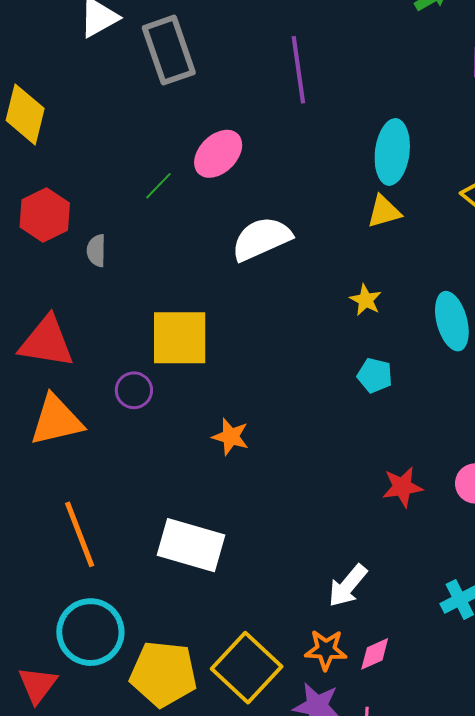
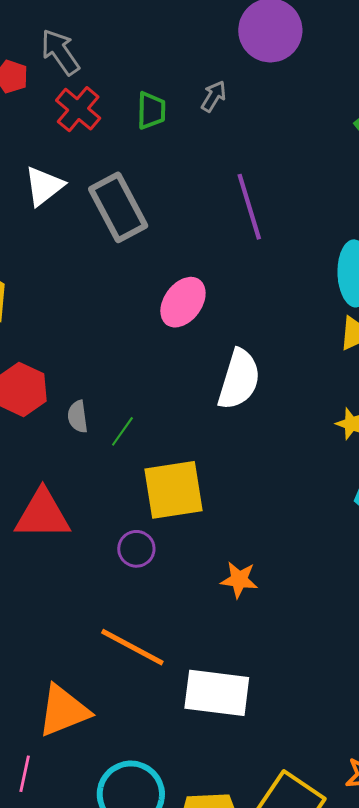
green line: (158, 186) -> (122, 431), moved
white semicircle: (261, 239) -> (239, 379), turned 140
orange triangle: (56, 420) -> (64, 711), moved
orange line: (80, 534) -> (132, 647), moved, turned -32

